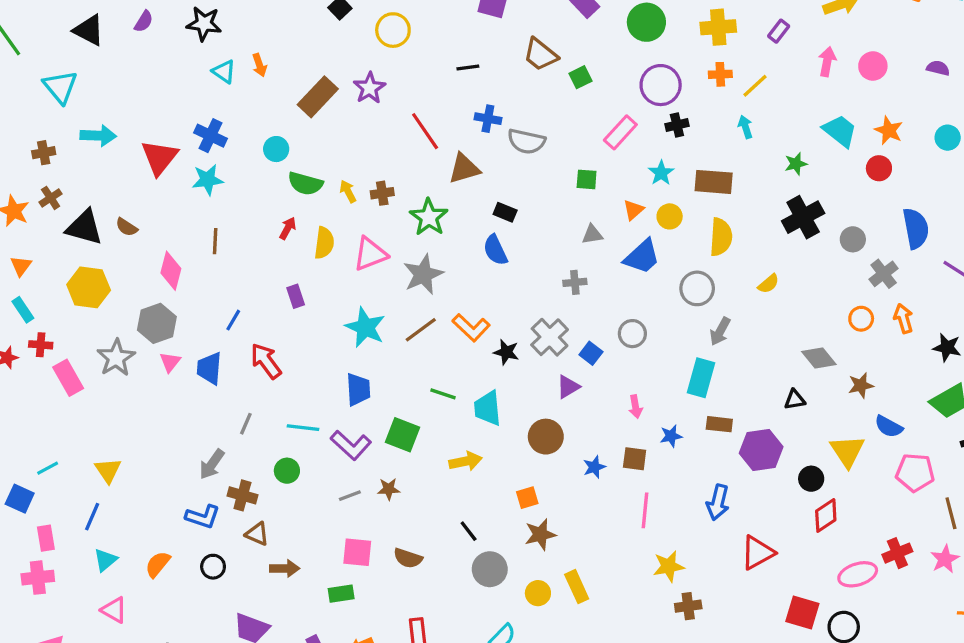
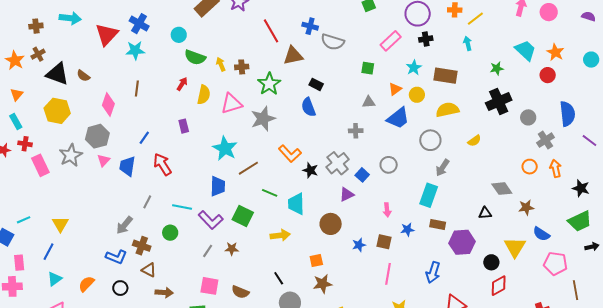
yellow semicircle: (721, 237) -> (447, 110), turned -110
brown line: (421, 330) -> (248, 168), moved
gray line: (350, 496) -> (208, 251), turned -40

